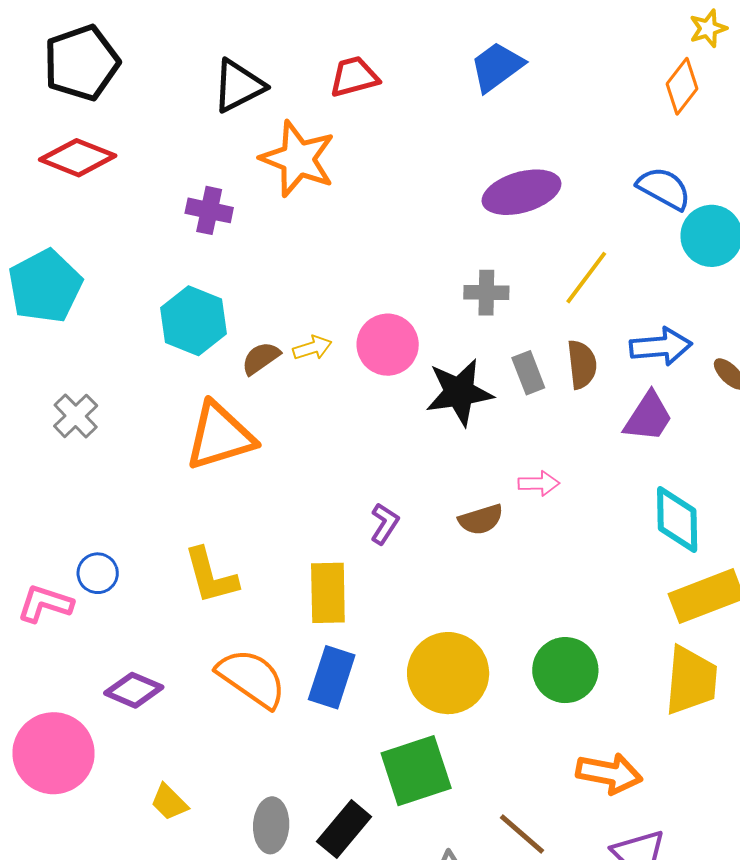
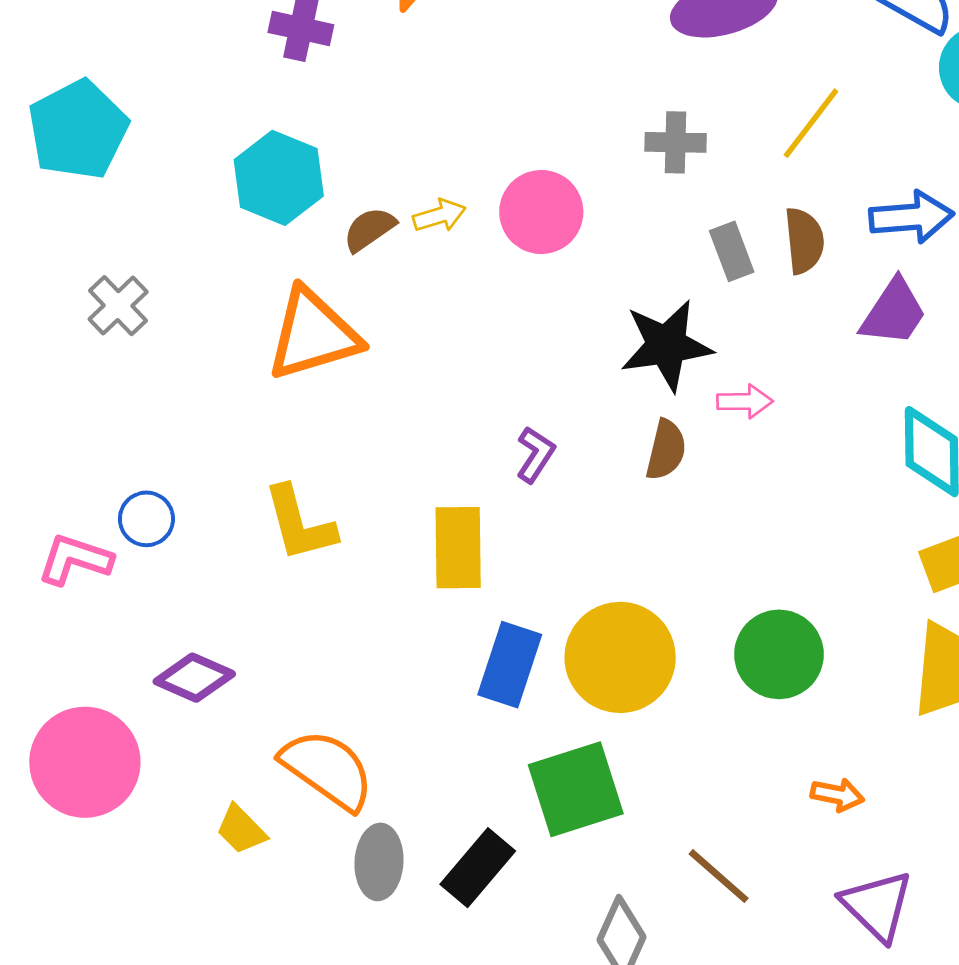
black star: (459, 392) -> (667, 345), moved
brown semicircle: (481, 520) -> (666, 450), turned -60
blue rectangle: (332, 677) -> (510, 665), moved
orange semicircle: (252, 678) -> (327, 769), moved
orange arrow: (609, 773) -> (837, 795), size x0.6

